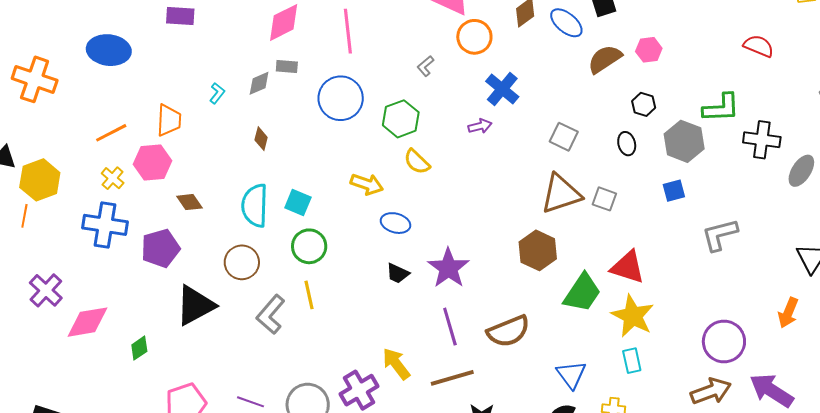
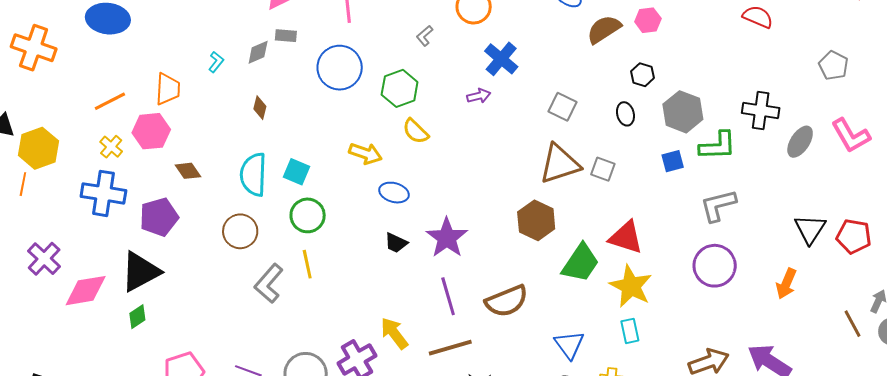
green L-shape: (721, 108) -> (718, 146), moved
black triangle: (195, 305) -> (140, 272), moved
purple circle: (724, 341) -> (715, 266), moved

